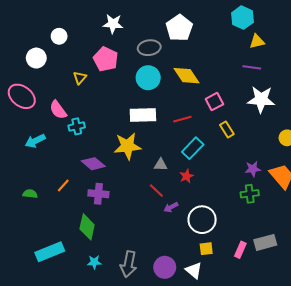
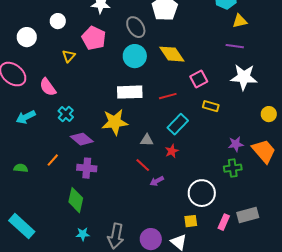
white circle: (59, 36) -> (58, 21), moved
gray ellipse: (149, 48) -> (136, 27), turned 65
cyan cross: (77, 126) -> (66, 114), moved, turned -35
yellow rectangle: (227, 130) -> (211, 106), turned -42
white circle: (202, 220) -> (202, 193), moved
cyan rectangle: (50, 252) -> (22, 226), moved, turned 64

